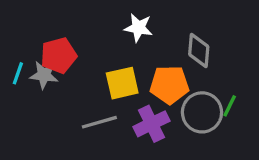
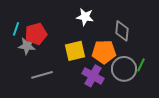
cyan line: (18, 73) -> (16, 29), moved
gray line: (99, 122) -> (42, 75), moved
purple cross: (151, 124) -> (93, 76), turned -35

